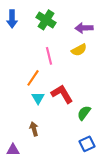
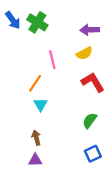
blue arrow: (12, 19) -> (13, 20), turned -36
green cross: (46, 20) -> (37, 22), moved
red L-shape: (62, 94) -> (93, 82), moved
purple triangle: (13, 150) -> (35, 160), moved

